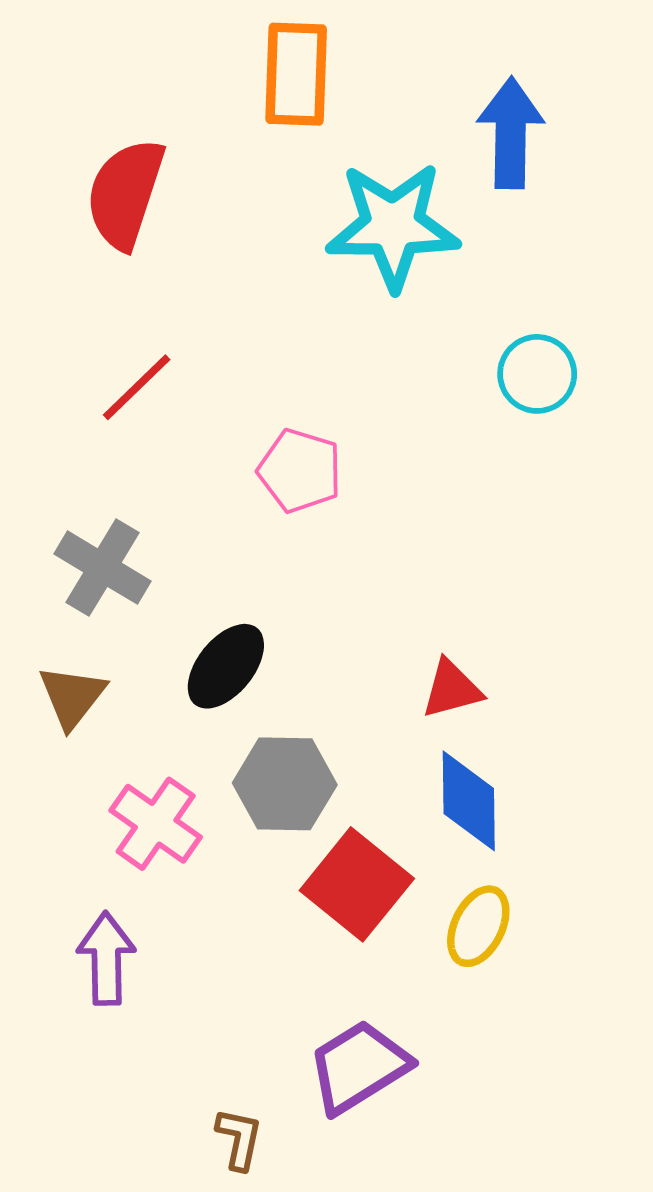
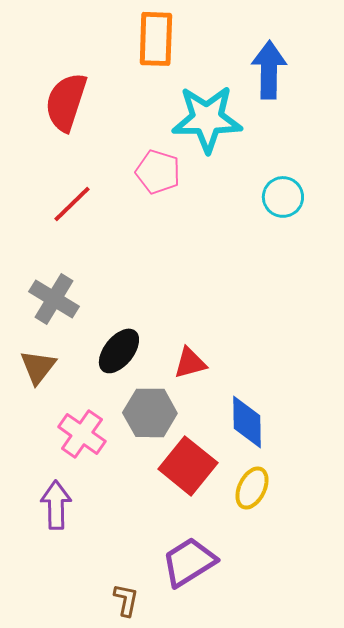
pink pentagon: (300, 471) -> (158, 172), moved
red triangle: (452, 689) -> (190, 363), moved

